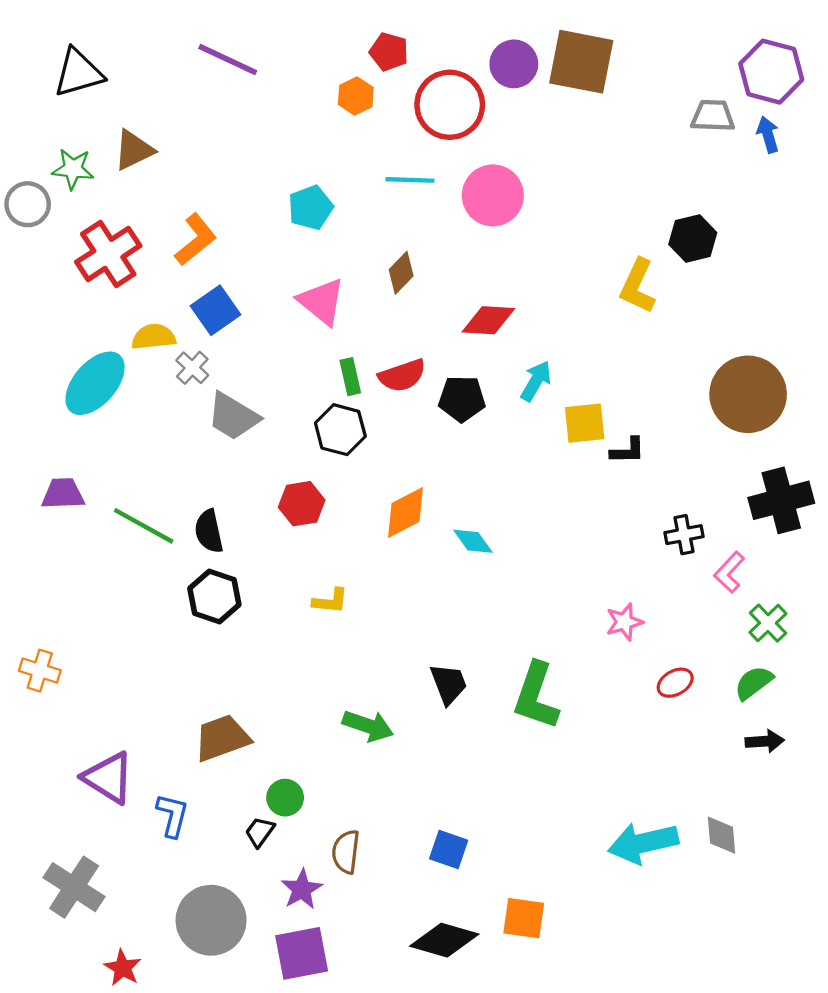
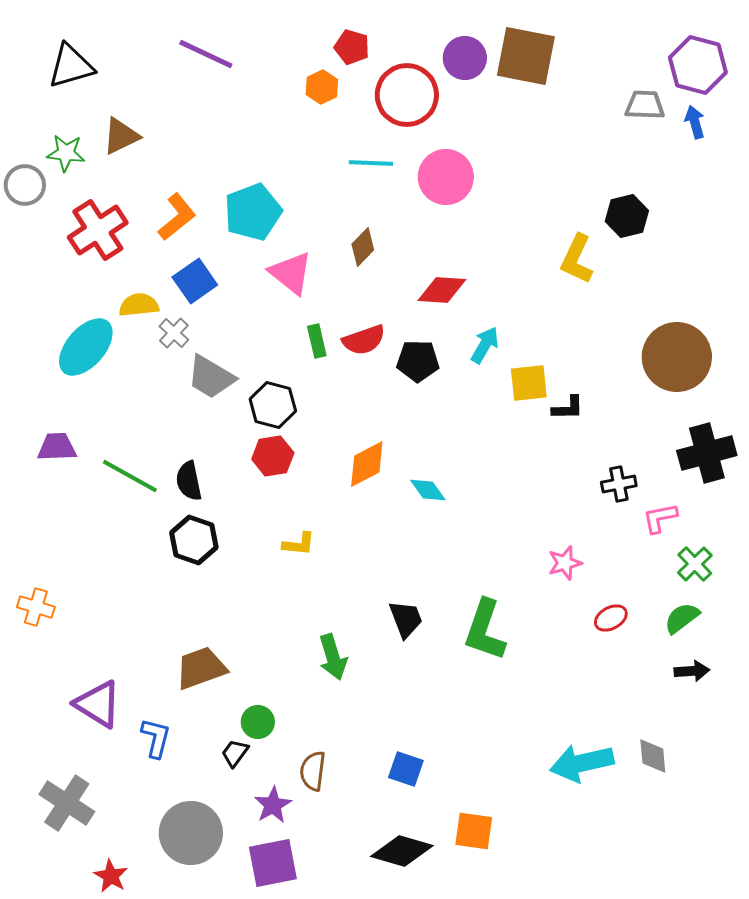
cyan pentagon: (311, 208) -> (253, 212), moved, size x1.4
black hexagon: (340, 430) -> (273, 405), moved
pink L-shape: (729, 572) -> (660, 518), turned 36
green arrow: (368, 726) -> (333, 657), turned 54

